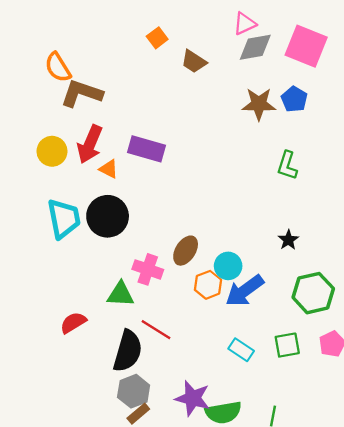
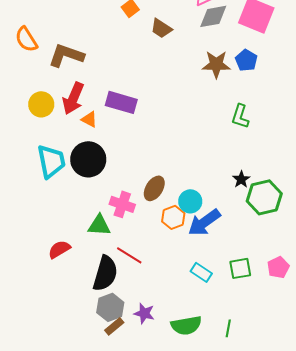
orange semicircle: (58, 67) -> (26, 39), moved
green hexagon: (313, 293) -> (264, 197), moved
purple star: (193, 398) -> (144, 313), moved, size x0.7

